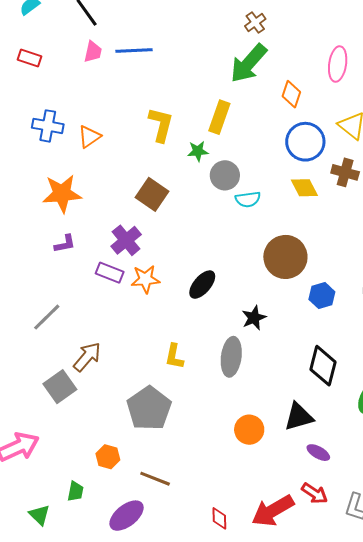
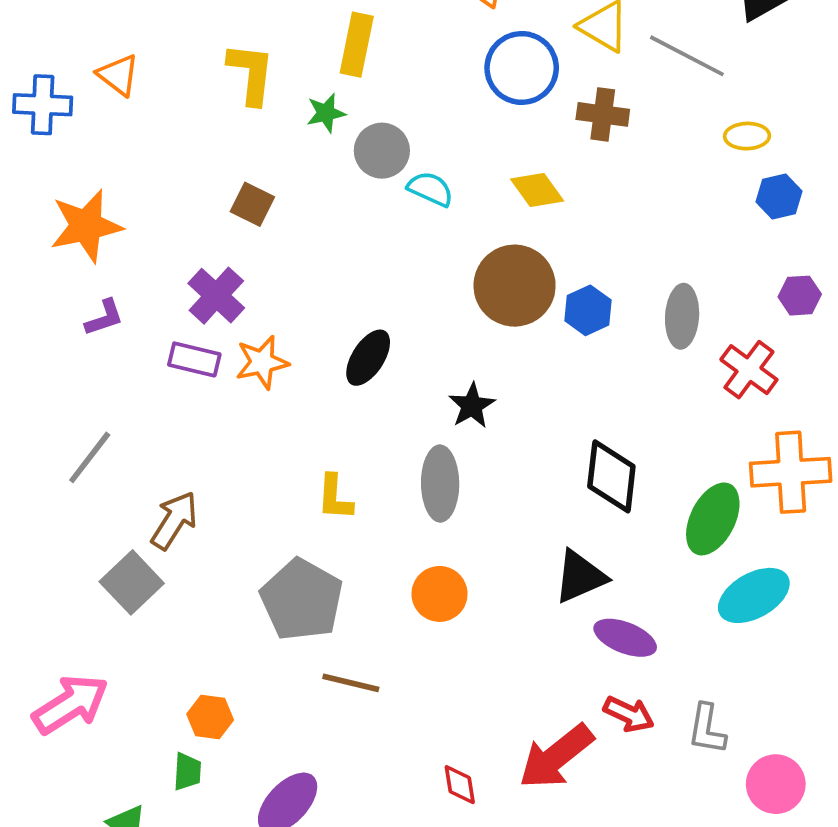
orange triangle: (89, 137) -> (118, 75), moved, turned -40
yellow diamond: (304, 188) -> (537, 190), moved
brown square: (152, 194) -> (252, 204), size x0.7
cyan semicircle: (248, 199) -> (430, 189), turned -140
blue hexagon: (322, 296) -> (588, 310), moved
orange circle: (249, 430) -> (439, 594), moved
purple ellipse: (318, 453) -> (625, 638), size x1.4
orange hexagon: (108, 457) -> (210, 717), moved
brown line: (155, 479) -> (351, 683), moved

